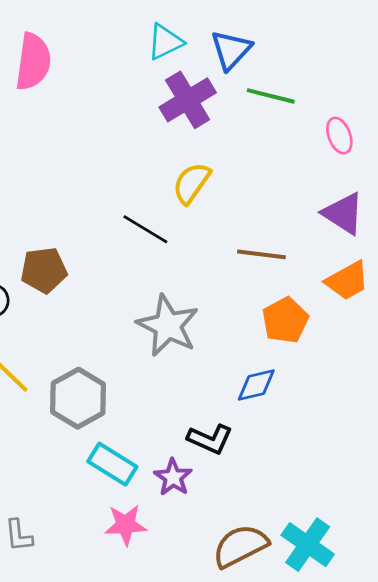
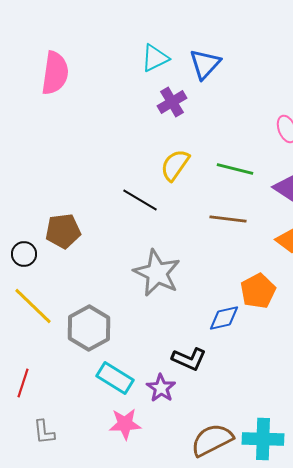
green line: (271, 96) -> (235, 169), moved
purple cross: (188, 100) -> (172, 102), size x0.7
orange pentagon: (285, 320) -> (258, 291), moved
cyan cross: (308, 545) -> (263, 439), turned -33

